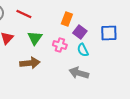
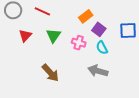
orange rectangle: (67, 19) -> (86, 16), turned 32
brown arrow: (30, 63) -> (50, 73), moved, turned 54

